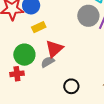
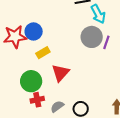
gray semicircle: (48, 62) -> (57, 106), moved
red cross: (17, 74) -> (37, 100), moved

